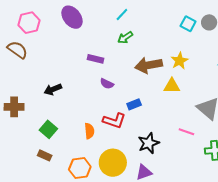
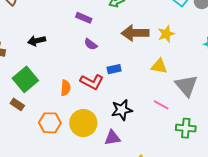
yellow triangle: (172, 86) -> (159, 66), moved
green square: (48, 129) -> (25, 79), size x1.4

